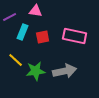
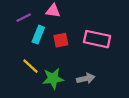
gray arrow: (65, 71) -> (86, 79), size x0.7

